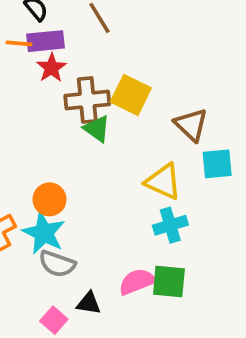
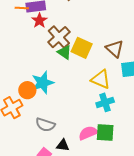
yellow square: (131, 95) -> (82, 48), moved
brown cross: (87, 100) -> (59, 37), turned -35
orange circle: (50, 199) -> (27, 90), moved
cyan star: (44, 233) -> (43, 83), moved, turned 30

